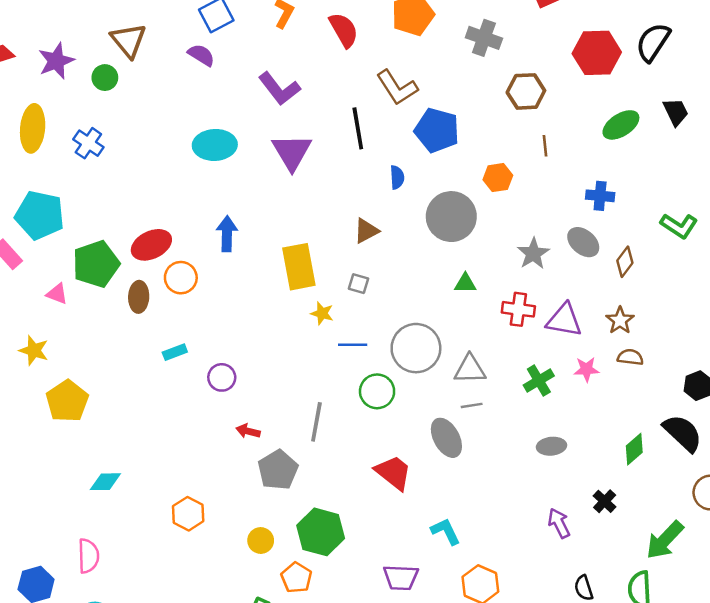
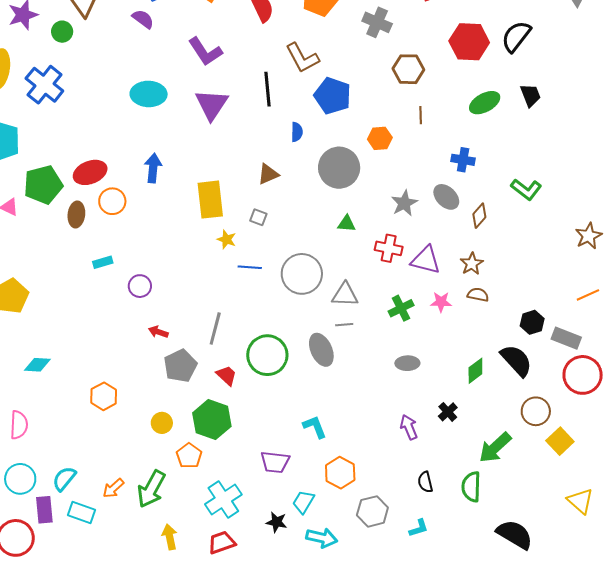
blue cross: (88, 143) -> (44, 85), size x1.5
green circle: (377, 391) -> (267, 355), moved, size x1.4
red trapezoid: (393, 473) -> (227, 375), moved, size x0.7

